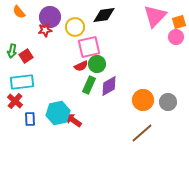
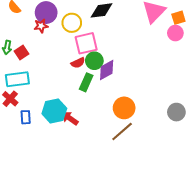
purple diamond: (109, 86) -> (107, 70), moved
orange circle: (143, 100) -> (124, 108), moved
gray circle: (168, 102) -> (176, 112), moved
brown line: (142, 133) -> (122, 132), moved

